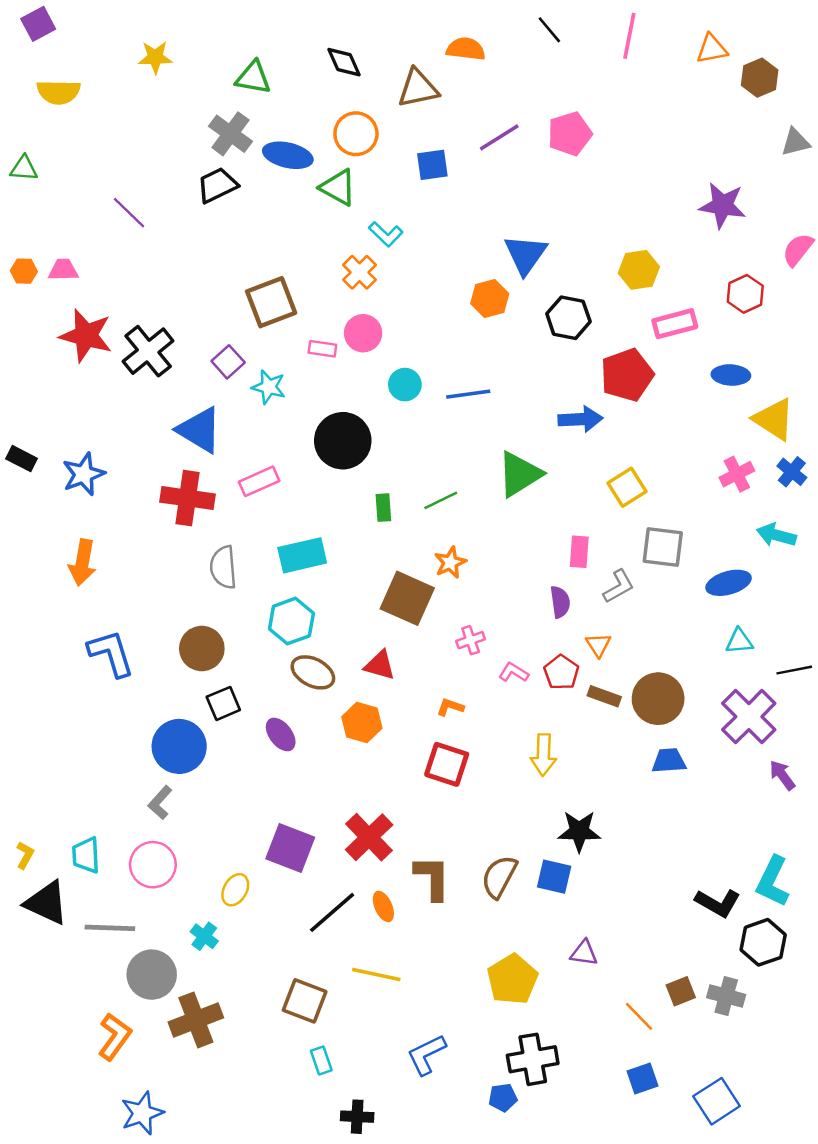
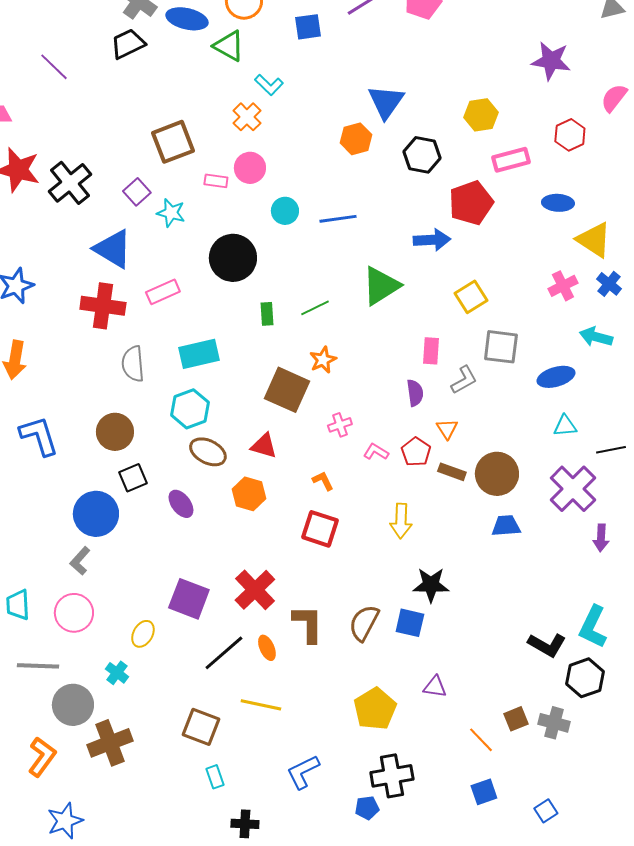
orange L-shape: (450, 707) -> (323, 481), turned 45
purple arrow: (782, 775) -> (601, 538), turned -140
blue square: (717, 1101) -> (546, 811), size x0.6

